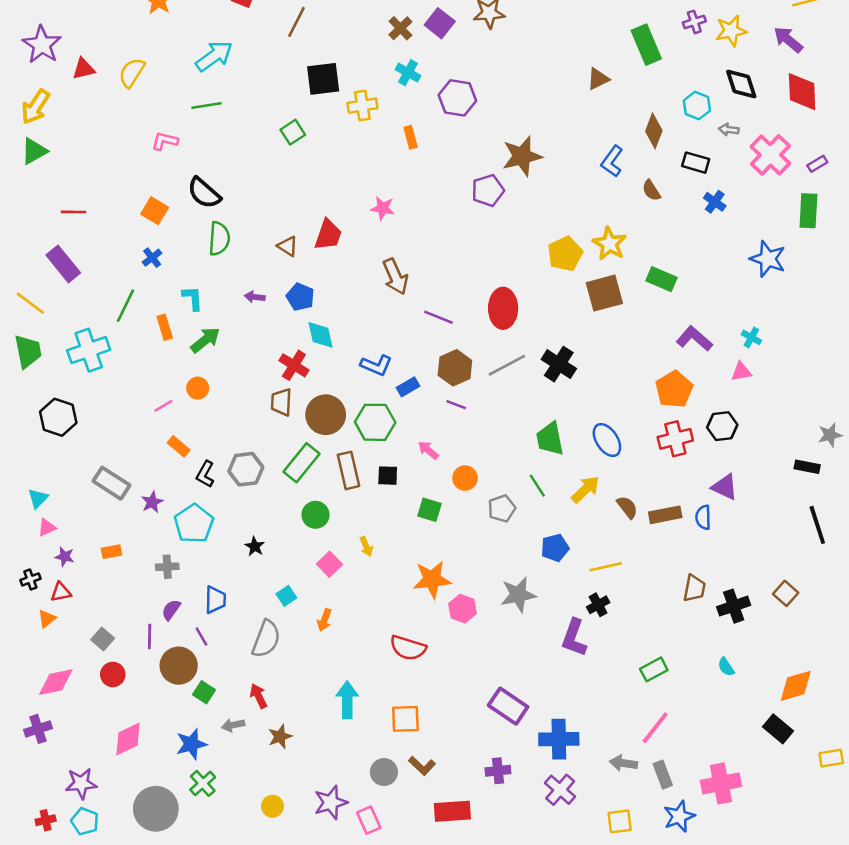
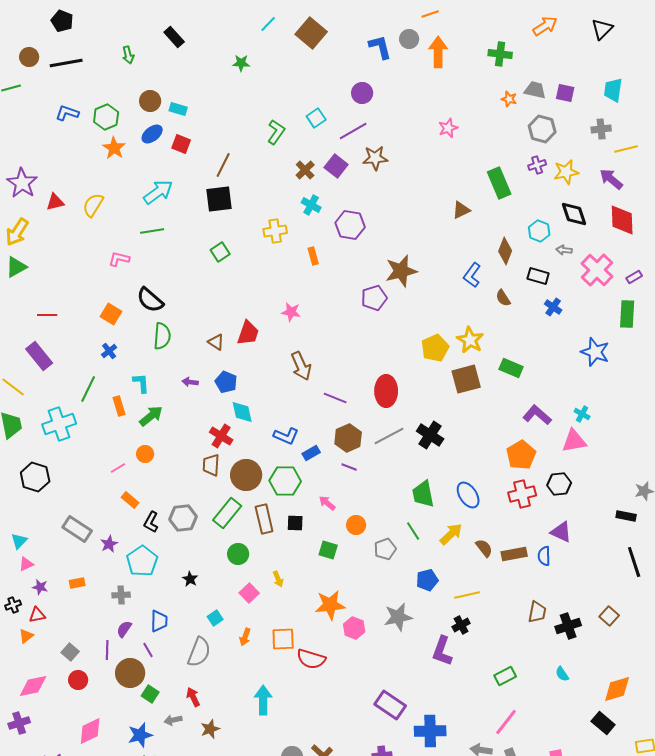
black square: (323, 79) -> (219, 199), moved
pink triangle: (741, 372) -> (574, 441), size x1.5
orange square: (405, 719) -> (283, 639), moved

